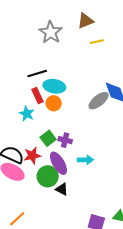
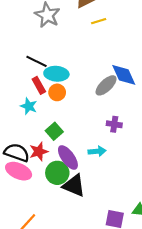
black line: (37, 73) -> (36, 61), turned 48
purple cross: (65, 140) -> (114, 124), moved
black triangle: (62, 189) -> (74, 186), size x1.6

